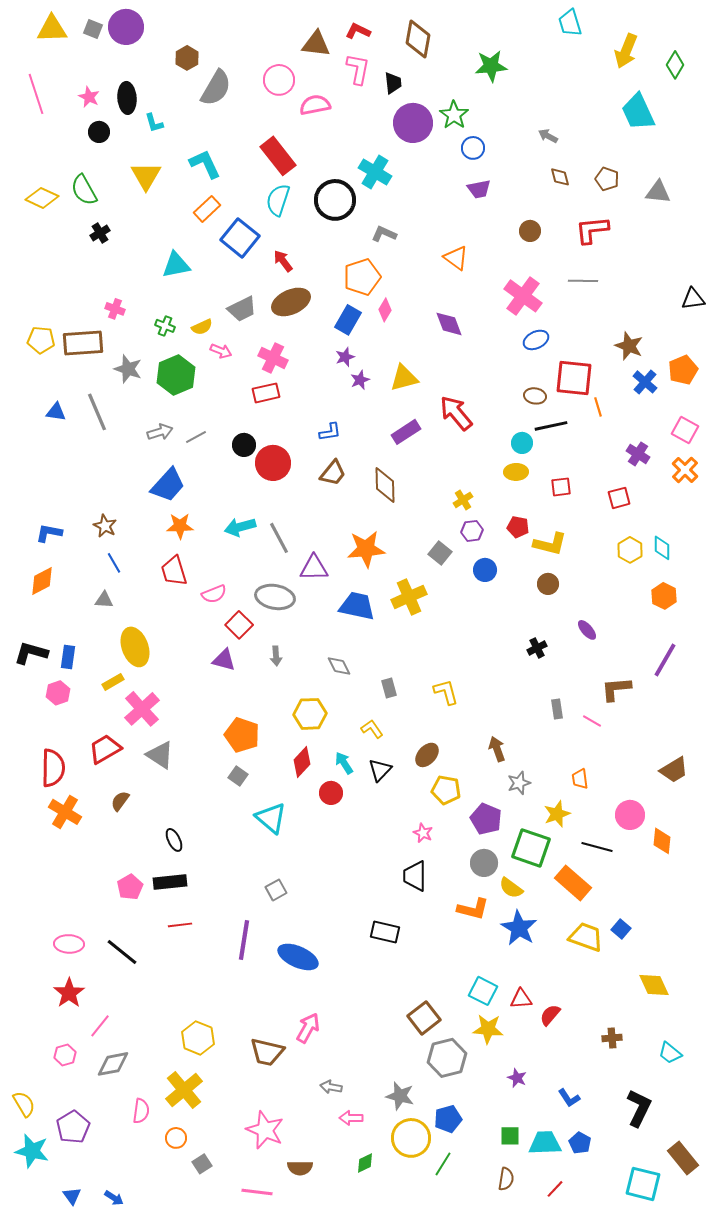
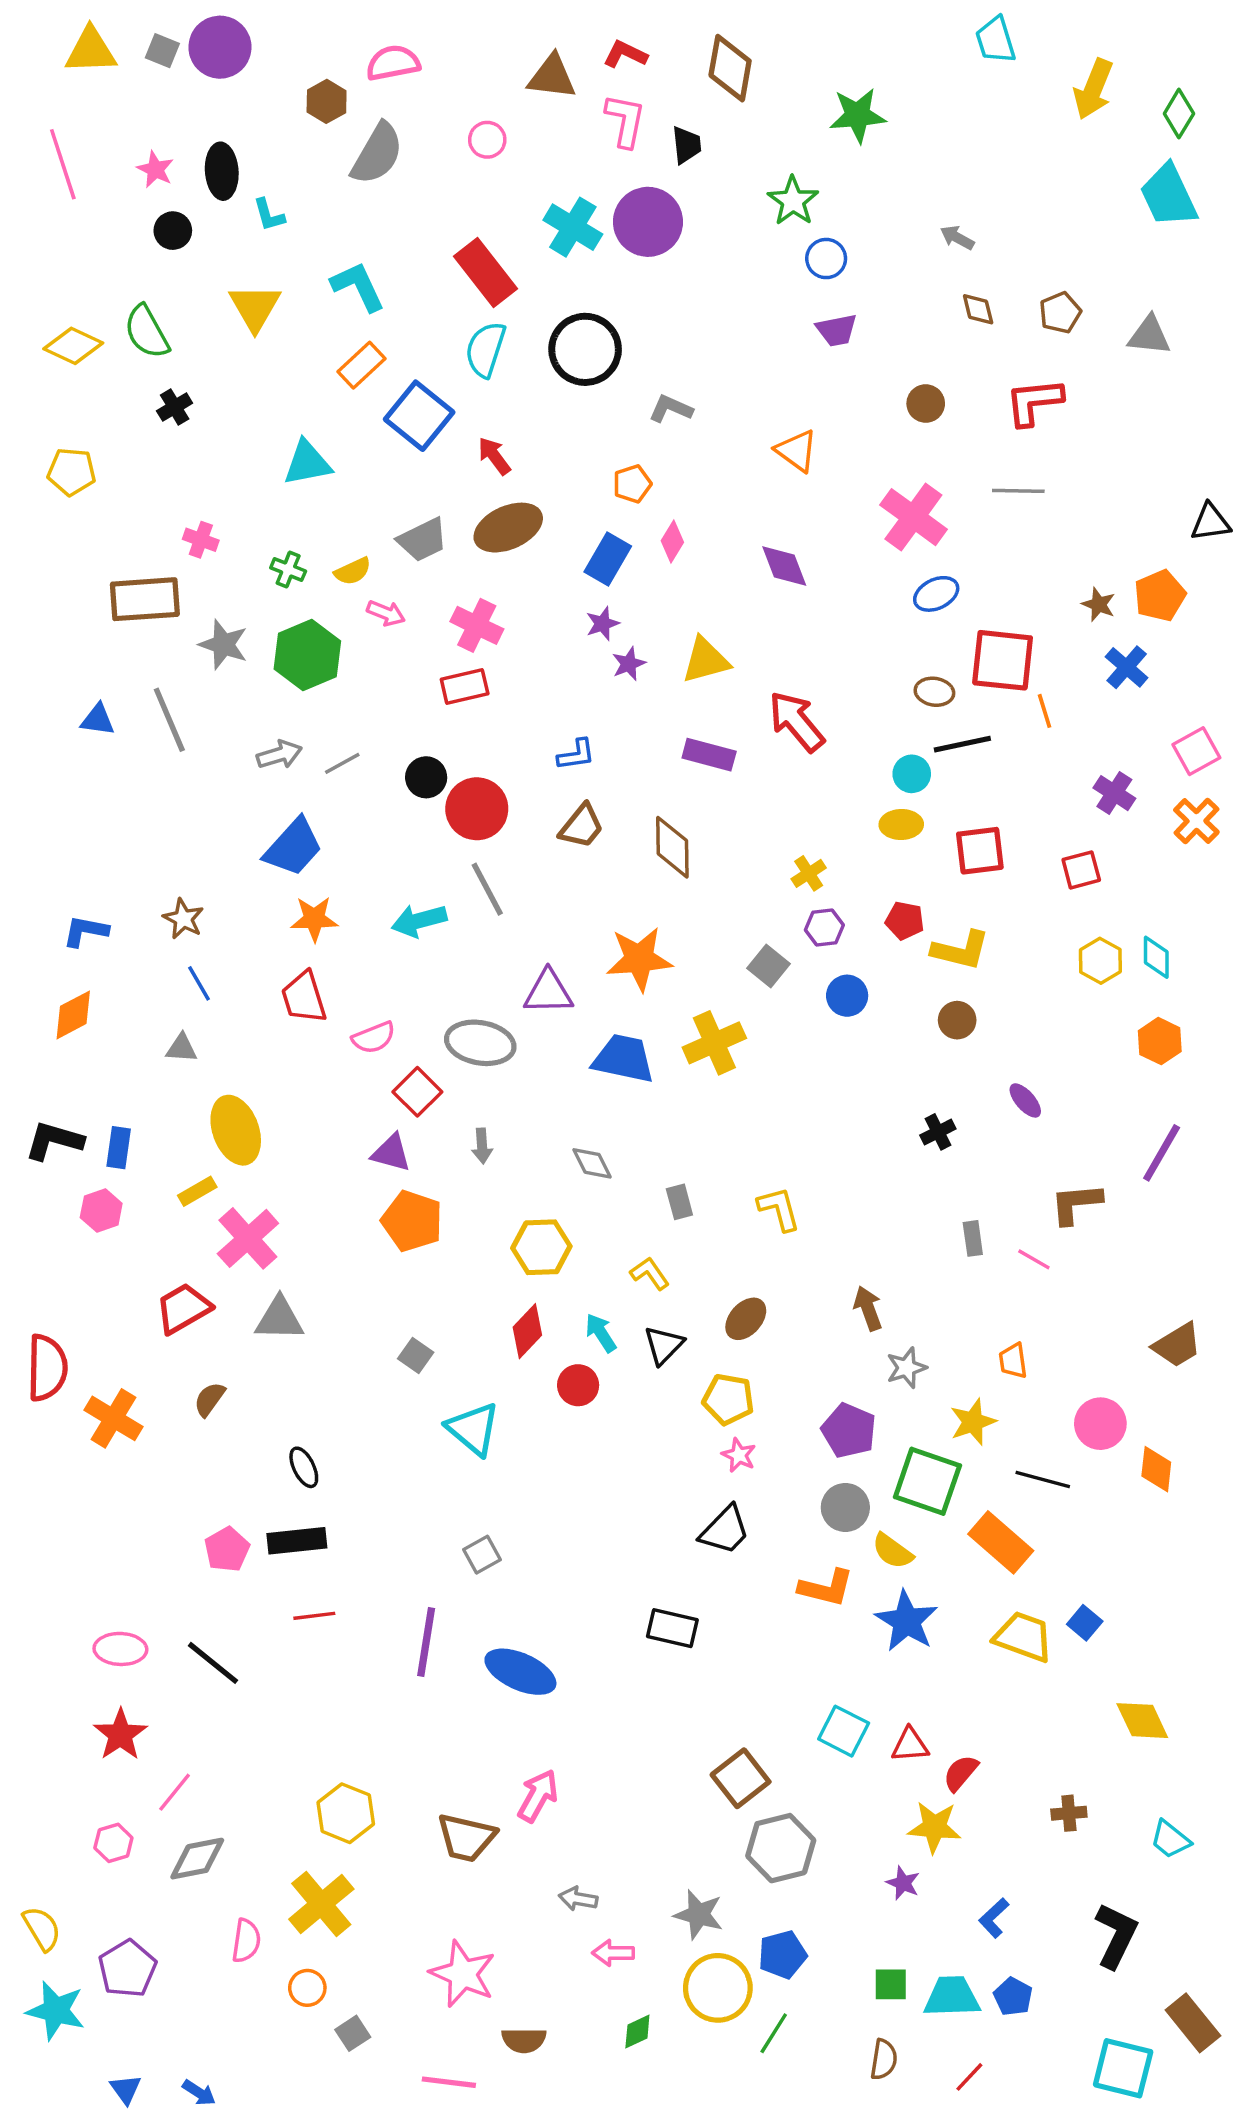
pink circle: (279, 80) -> (487, 140), size x0.7
pink semicircle: (315, 105) -> (393, 63), moved
cyan trapezoid: (638, 112) -> (1169, 196), moved
purple circle: (413, 123) -> (648, 222), moved
cyan cross: (375, 172) -> (573, 227), moved
brown pentagon: (607, 179) -> (1060, 313), turned 30
orange pentagon: (362, 277) -> (632, 484), size x0.6
yellow pentagon: (41, 340) -> (72, 472), moved
brown star: (629, 346) -> (1099, 604), size x0.7
orange pentagon: (683, 370) -> (1160, 596), moved
pink square: (685, 430) -> (1196, 751), turned 32
purple rectangle: (406, 432) -> (709, 755), turned 48
red square: (561, 487) -> (980, 851), size x1.4
gray line: (279, 538) -> (487, 889), moved
orange pentagon: (242, 735) -> (412, 1221), moved
gray triangle: (160, 755) -> (279, 1319), turned -32
red semicircle: (53, 768) -> (47, 1368), moved
yellow pentagon: (446, 790) -> (728, 1399), moved
black trapezoid: (415, 876) -> (725, 1530), turned -136
yellow star: (488, 1029) -> (934, 1827), moved
blue L-shape: (569, 1098) -> (994, 1918), turned 80

